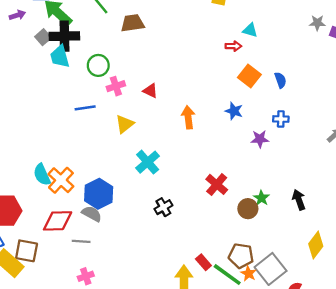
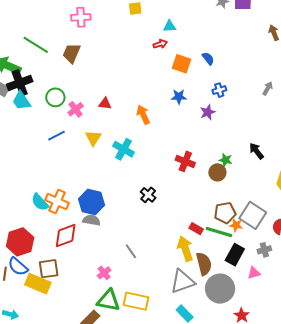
brown trapezoid: (133, 23) -> (72, 53), turned -40
cyan cross: (148, 162) -> (124, 149), moved
gray line: (81, 241) -> (131, 251), moved, turned 70

